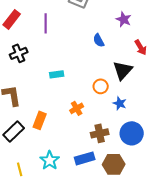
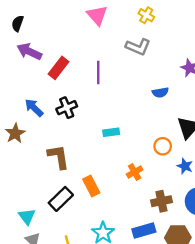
blue semicircle: (99, 40) -> (160, 92), turned -72
orange rectangle: (40, 120) -> (91, 186), turned -48

